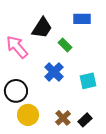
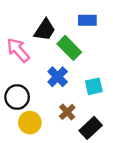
green rectangle: (65, 45) -> (69, 48), size x1.6
brown cross: (63, 118) -> (67, 112), moved
black rectangle: (85, 120) -> (91, 128), size x1.5

